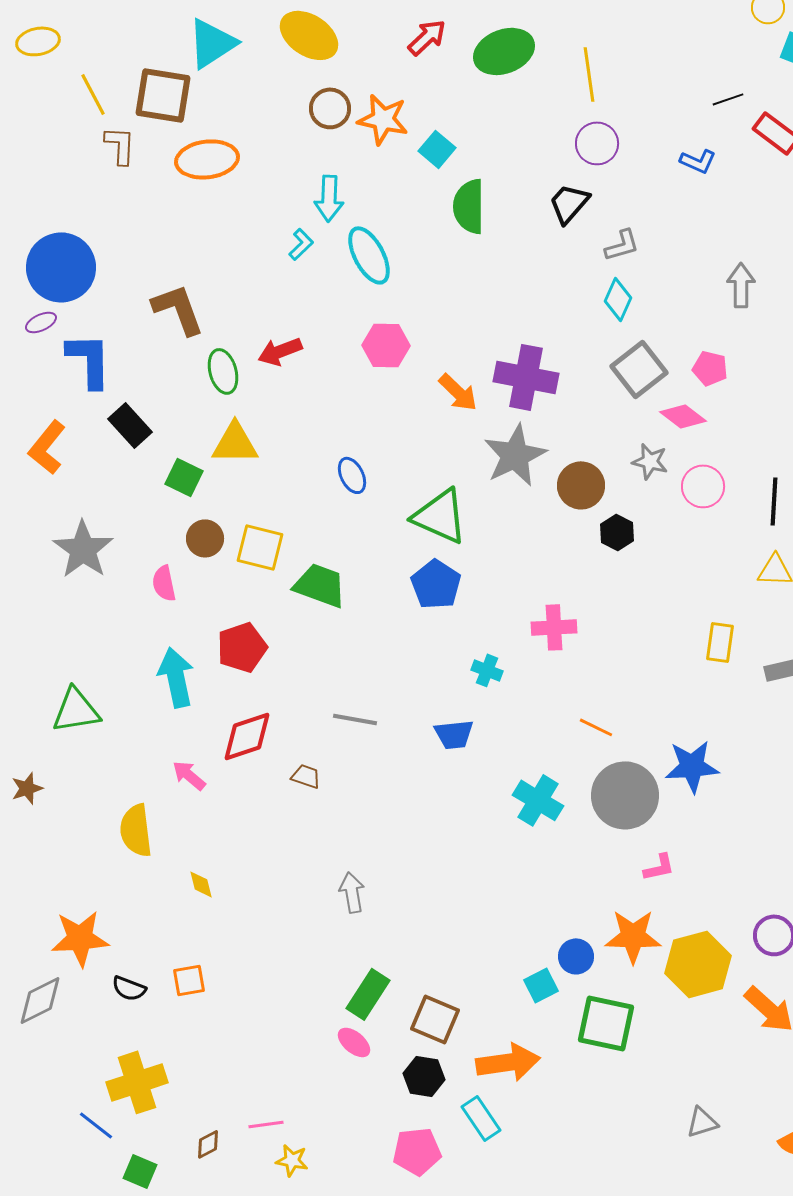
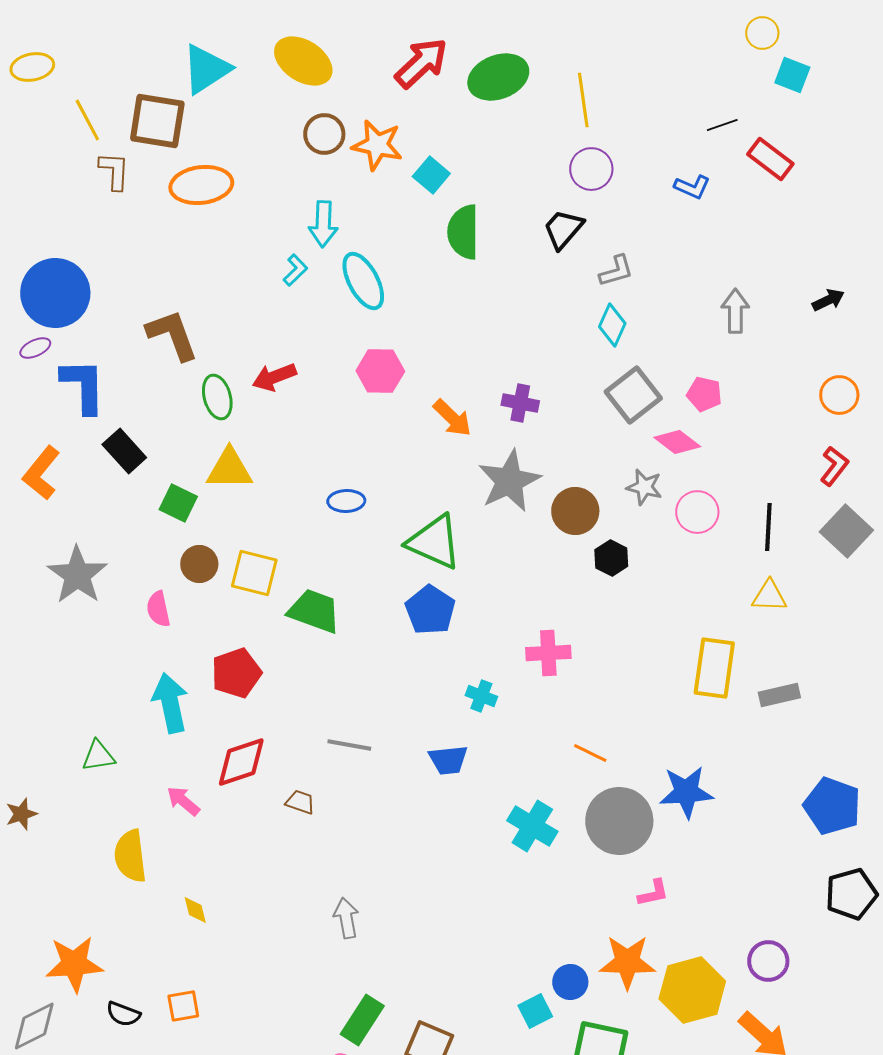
red arrow: (427, 37) -> (421, 63), size x1.4
purple cross: (526, 377) -> (520, 403), size x0.6
blue ellipse: (352, 475) -> (346, 501), turned -66
yellow rectangle: (720, 642) -> (714, 668), size x1.5
green triangle: (76, 710) -> (98, 756), moved, size x0.7

